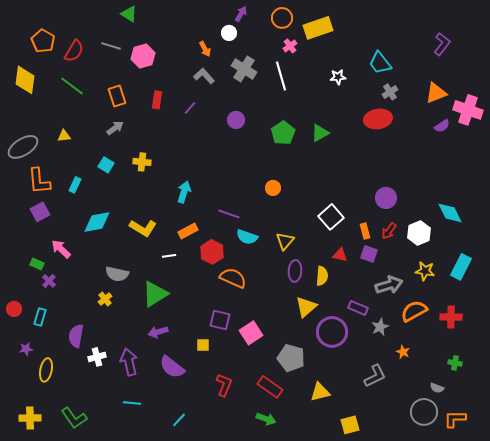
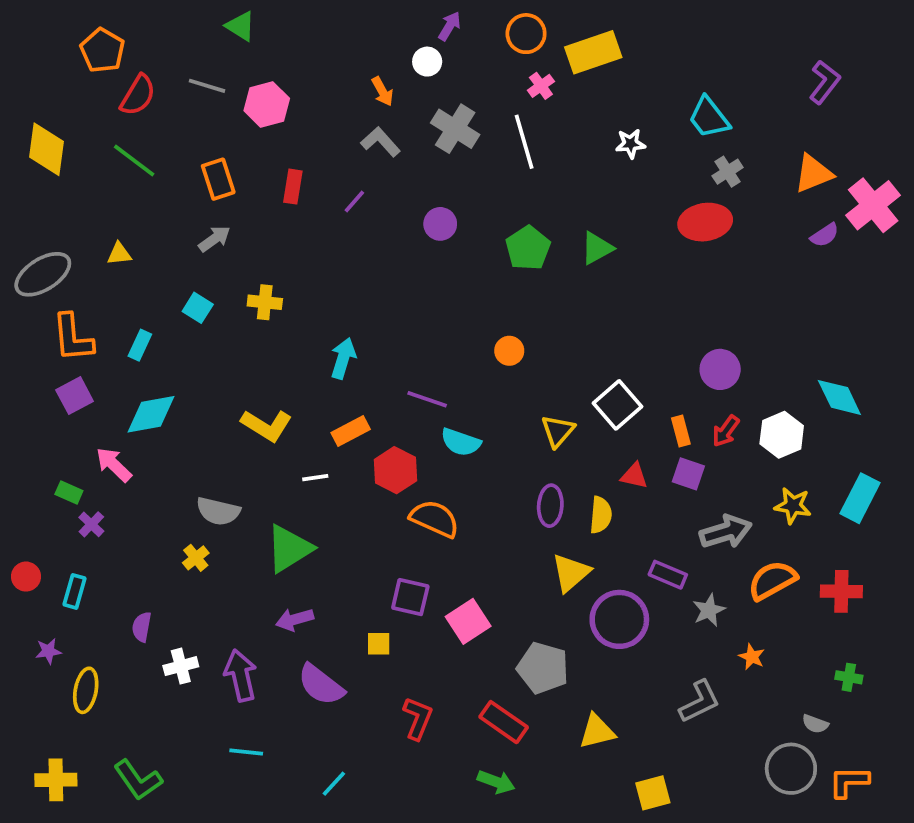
orange pentagon: (43, 41) -> (102, 50), moved
pink cross: (468, 110) -> (873, 205), turned 32
cyan diamond: (97, 222) -> (151, 414), moved
yellow triangle: (285, 241) -> (558, 431), moved
purple semicircle: (76, 336) -> (142, 627), size x0.7

